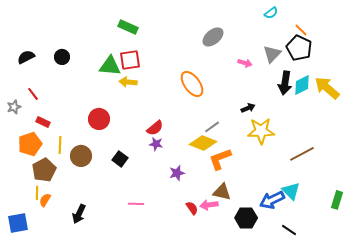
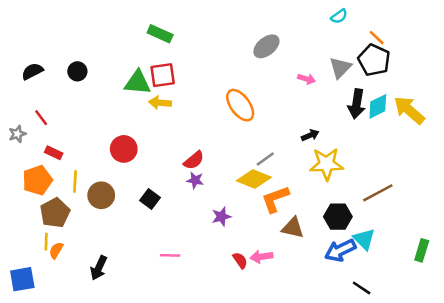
brown triangle: (222, 192) -> (293, 228), moved
black hexagon: (246, 218) -> (338, 217), moved

